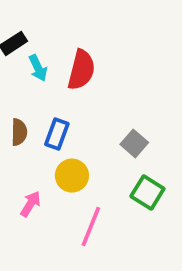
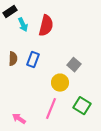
yellow circle: (72, 176) -> (60, 83), moved
green square: (147, 193) -> (82, 106), moved
pink arrow: (30, 204) -> (19, 119), moved, turned -88

